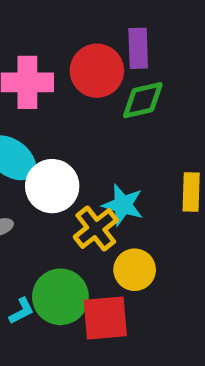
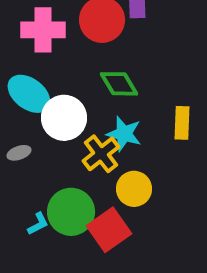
green diamond: (143, 100) -> (119, 84), moved, turned 72
red square: (105, 318) -> (109, 230), turned -30

